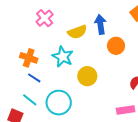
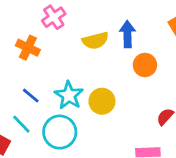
cyan star: (63, 57) -> (69, 95), moved
orange cross: (29, 58) -> (28, 48), moved

